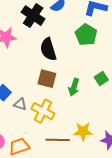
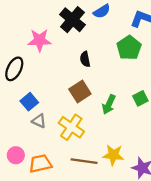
black semicircle: (48, 49) -> (85, 59), size x0.6
brown square: (47, 79) -> (80, 92), turned 36
gray triangle: (20, 104) -> (39, 121), moved

